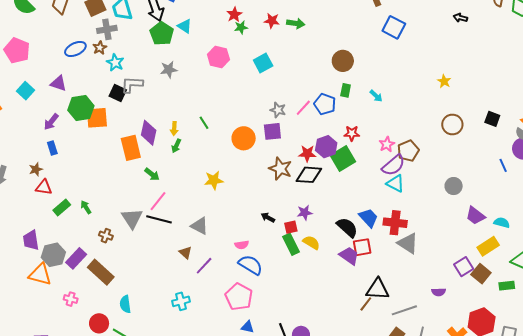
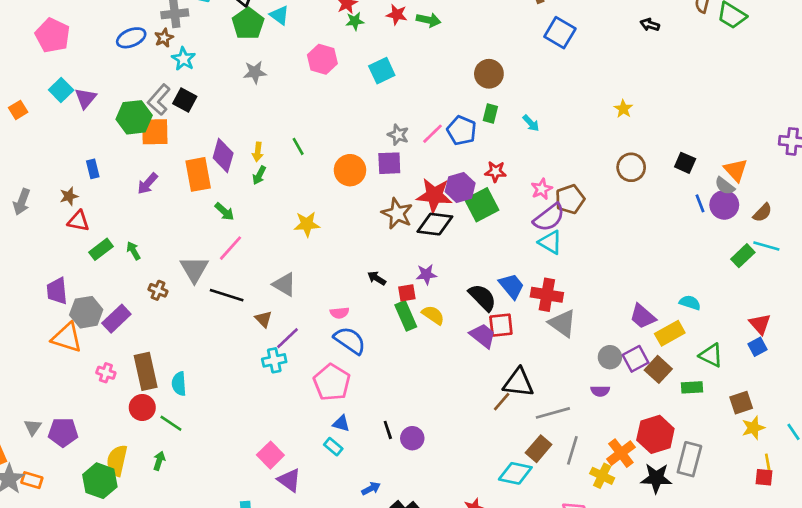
purple triangle: (59, 83) -> (86, 98), moved, turned 48
gray L-shape: (132, 85) -> (159, 100), moved, turned -55
purple arrow: (51, 122) -> (147, 184), moved
red star: (307, 153) -> (434, 195), size x1.5
blue line: (503, 165) -> (700, 203), moved
gray circle: (454, 186) -> (610, 357), moved
purple trapezoid: (475, 216) -> (643, 316), moved
black line: (159, 219) -> (227, 295), moved
brown rectangle: (101, 272) -> (146, 371), moved, turned 32
cyan cross: (181, 301) -> (274, 360), moved

